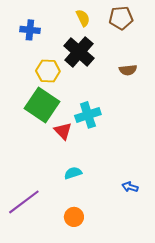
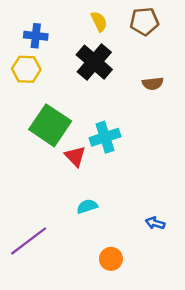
yellow hexagon: (48, 71) -> (26, 69), moved
orange circle: (74, 217) -> (111, 259), moved

